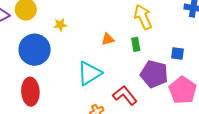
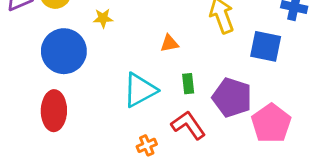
green rectangle: (136, 44) -> (188, 84), moved
blue square: (177, 54) -> (266, 46), moved, size x1.6

